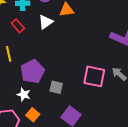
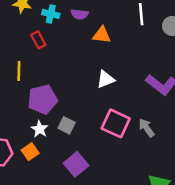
white triangle: (46, 22) -> (106, 79), moved
white star: (24, 95) -> (40, 129), moved

